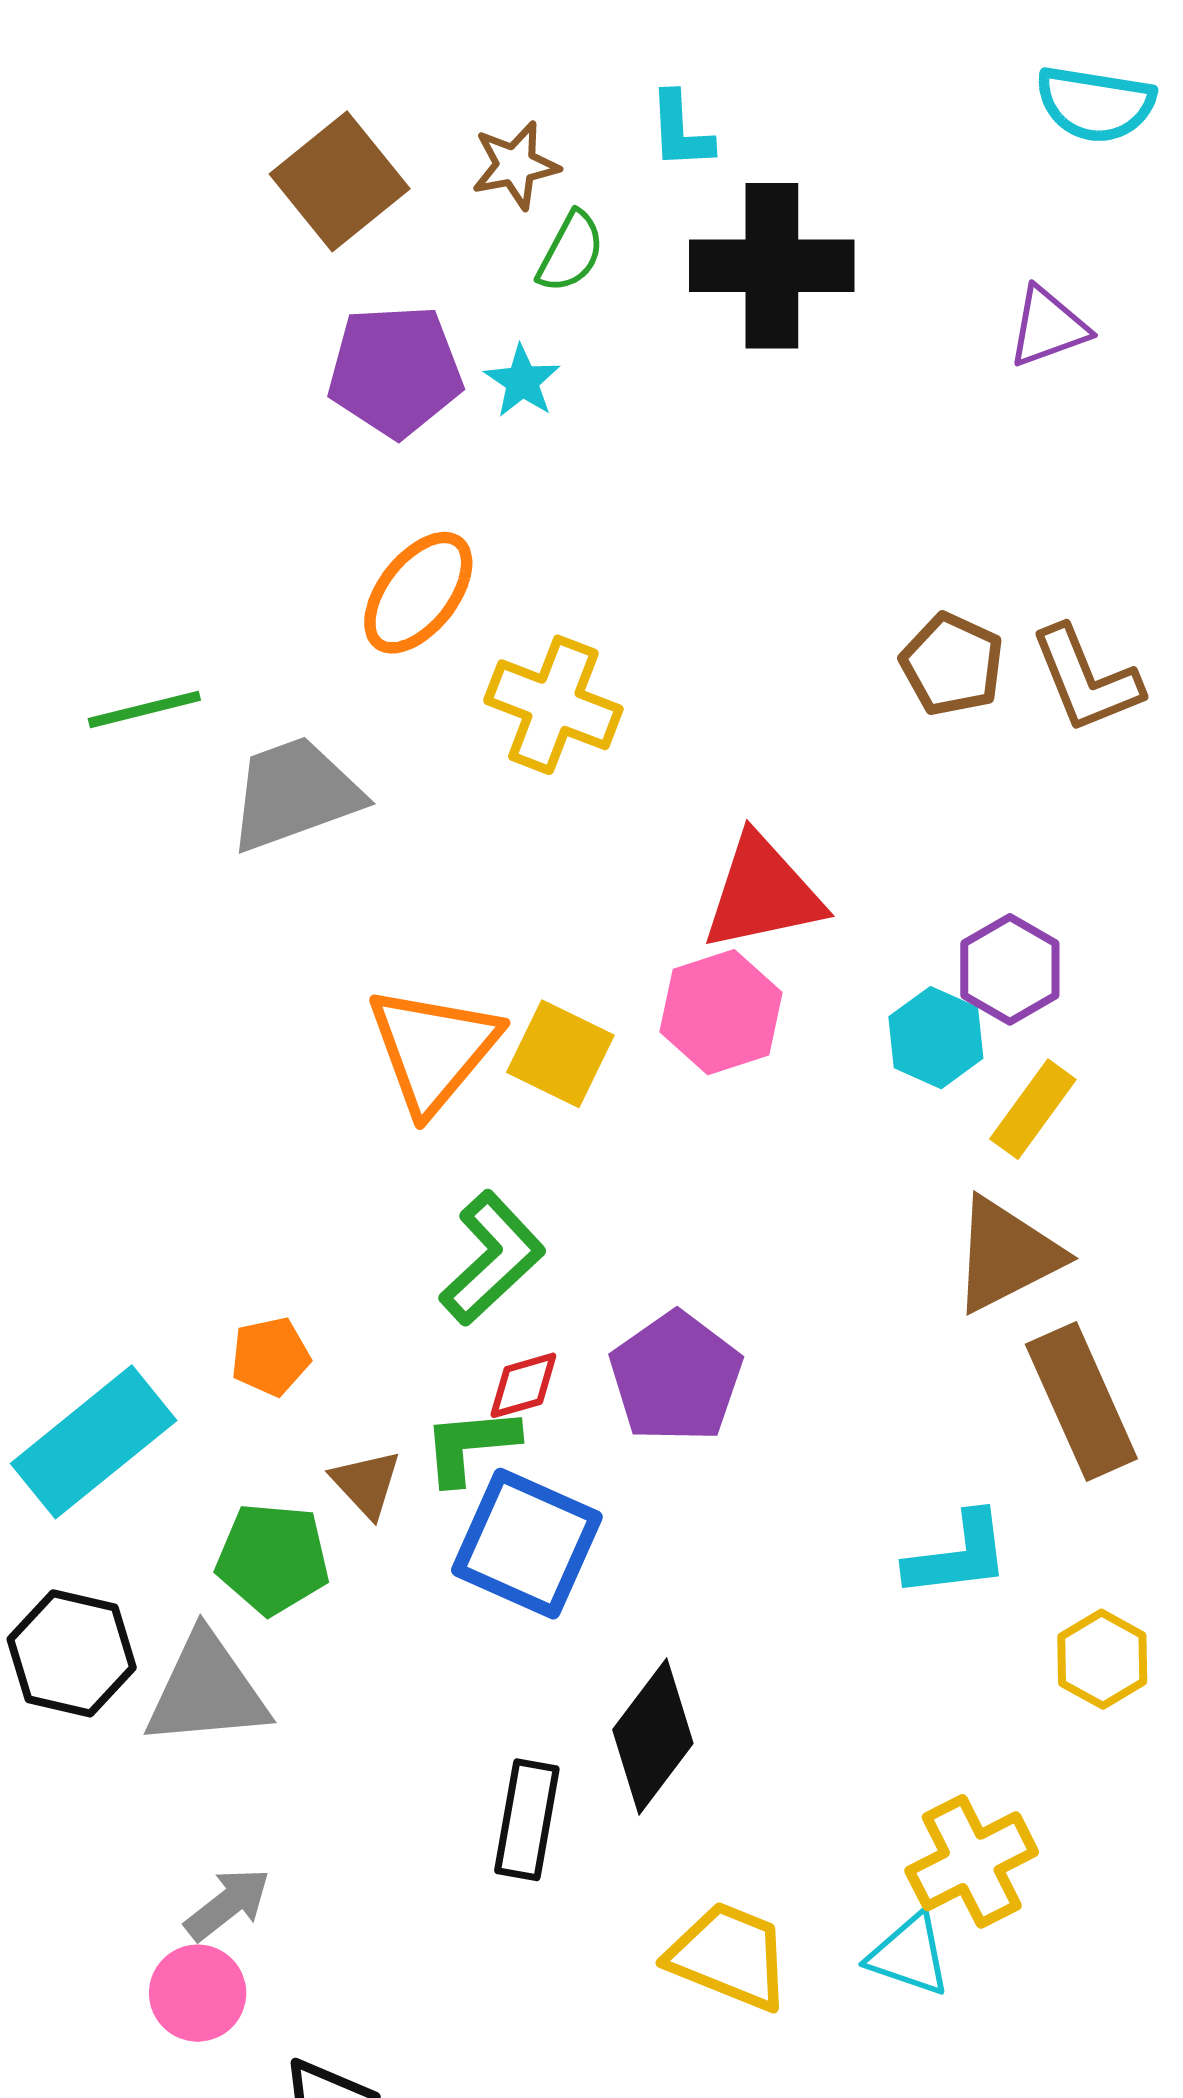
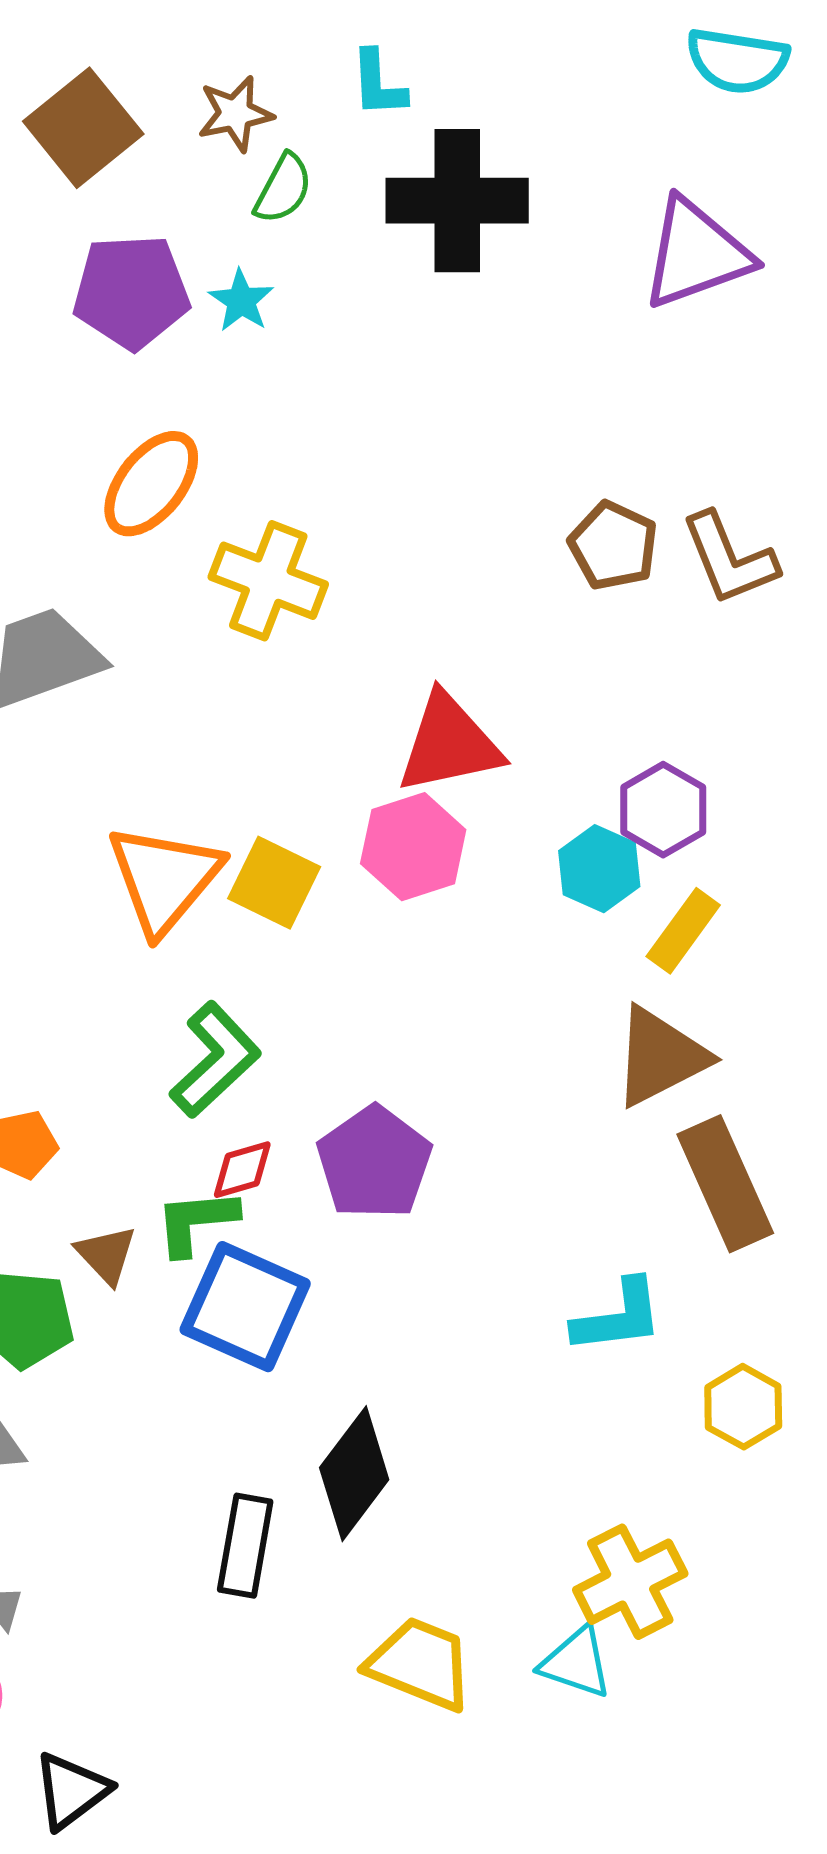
purple triangle: (1048, 327) -> (696, 254), size x1.6

